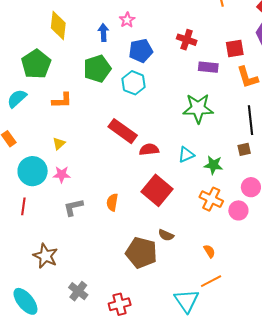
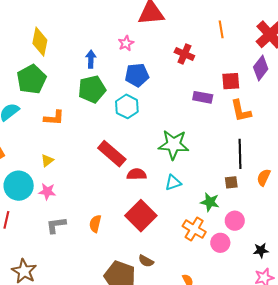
yellow diamond: (58, 26) -> (40, 42), moved
blue arrow: (103, 33) -> (91, 59), moved
red cross: (187, 40) -> (184, 54), moved
green star: (198, 108) -> (174, 145), moved
green star: (213, 165) -> (210, 202), moved

